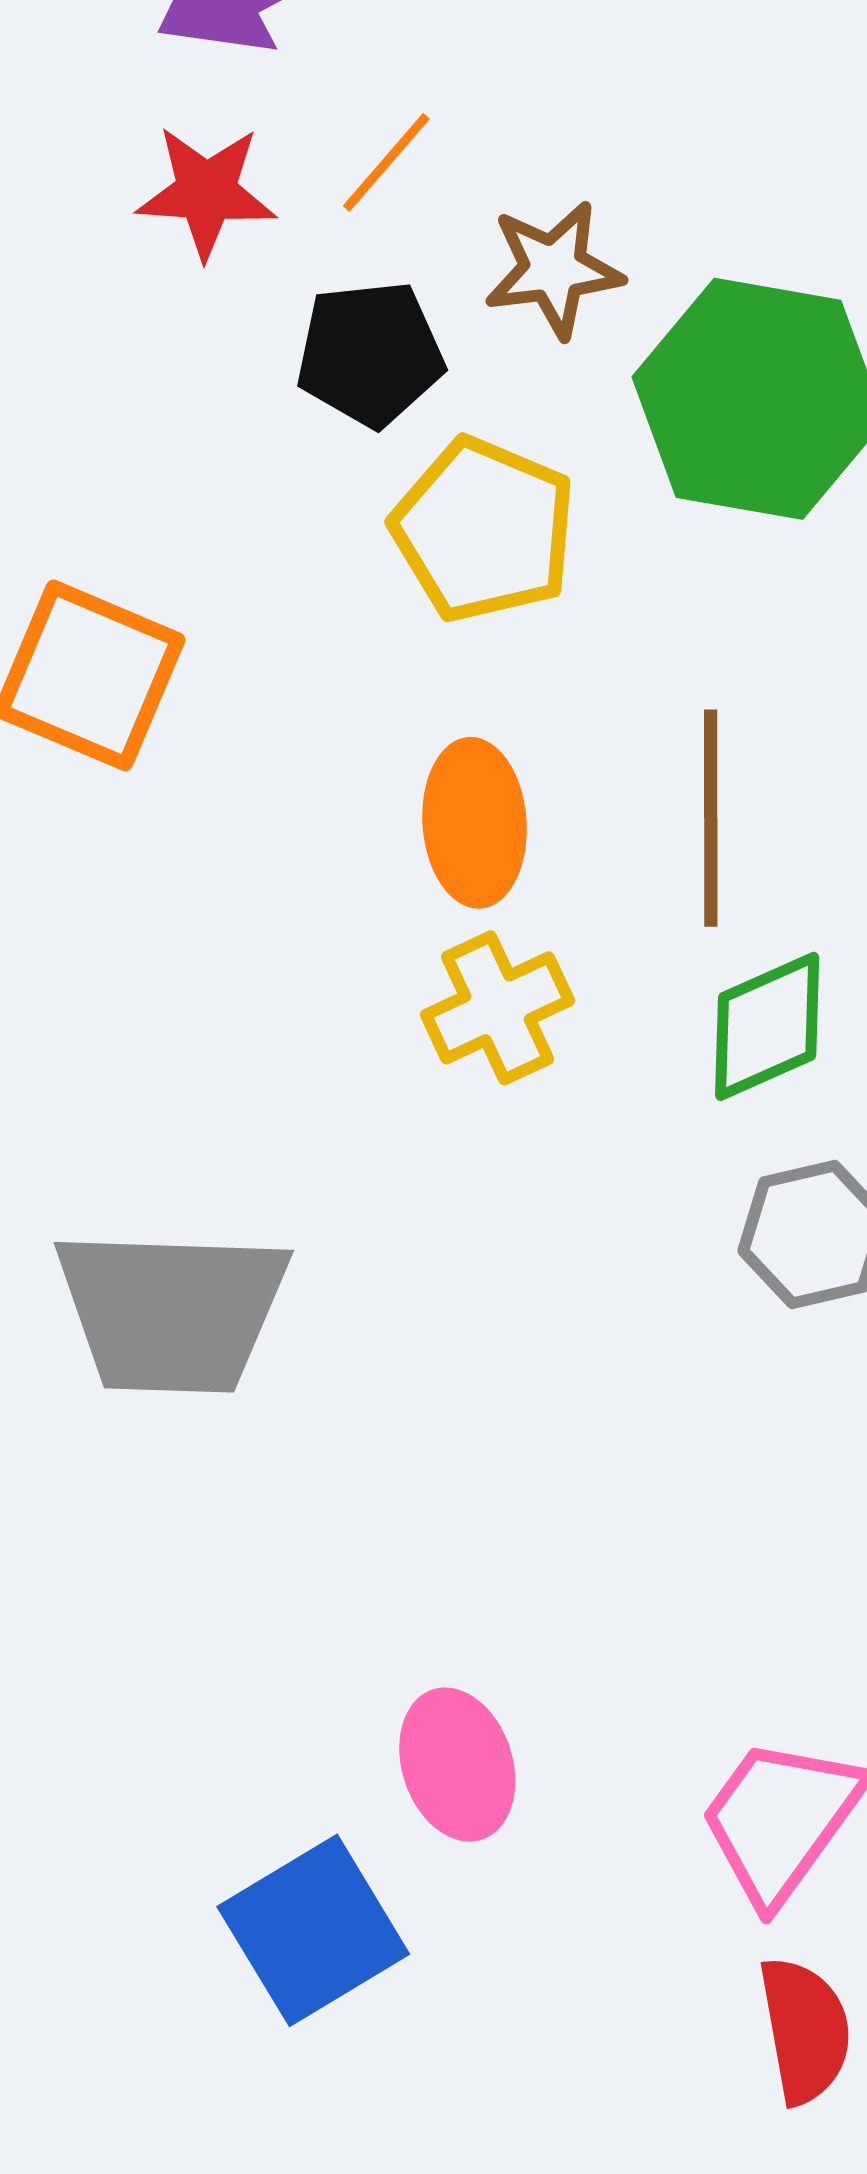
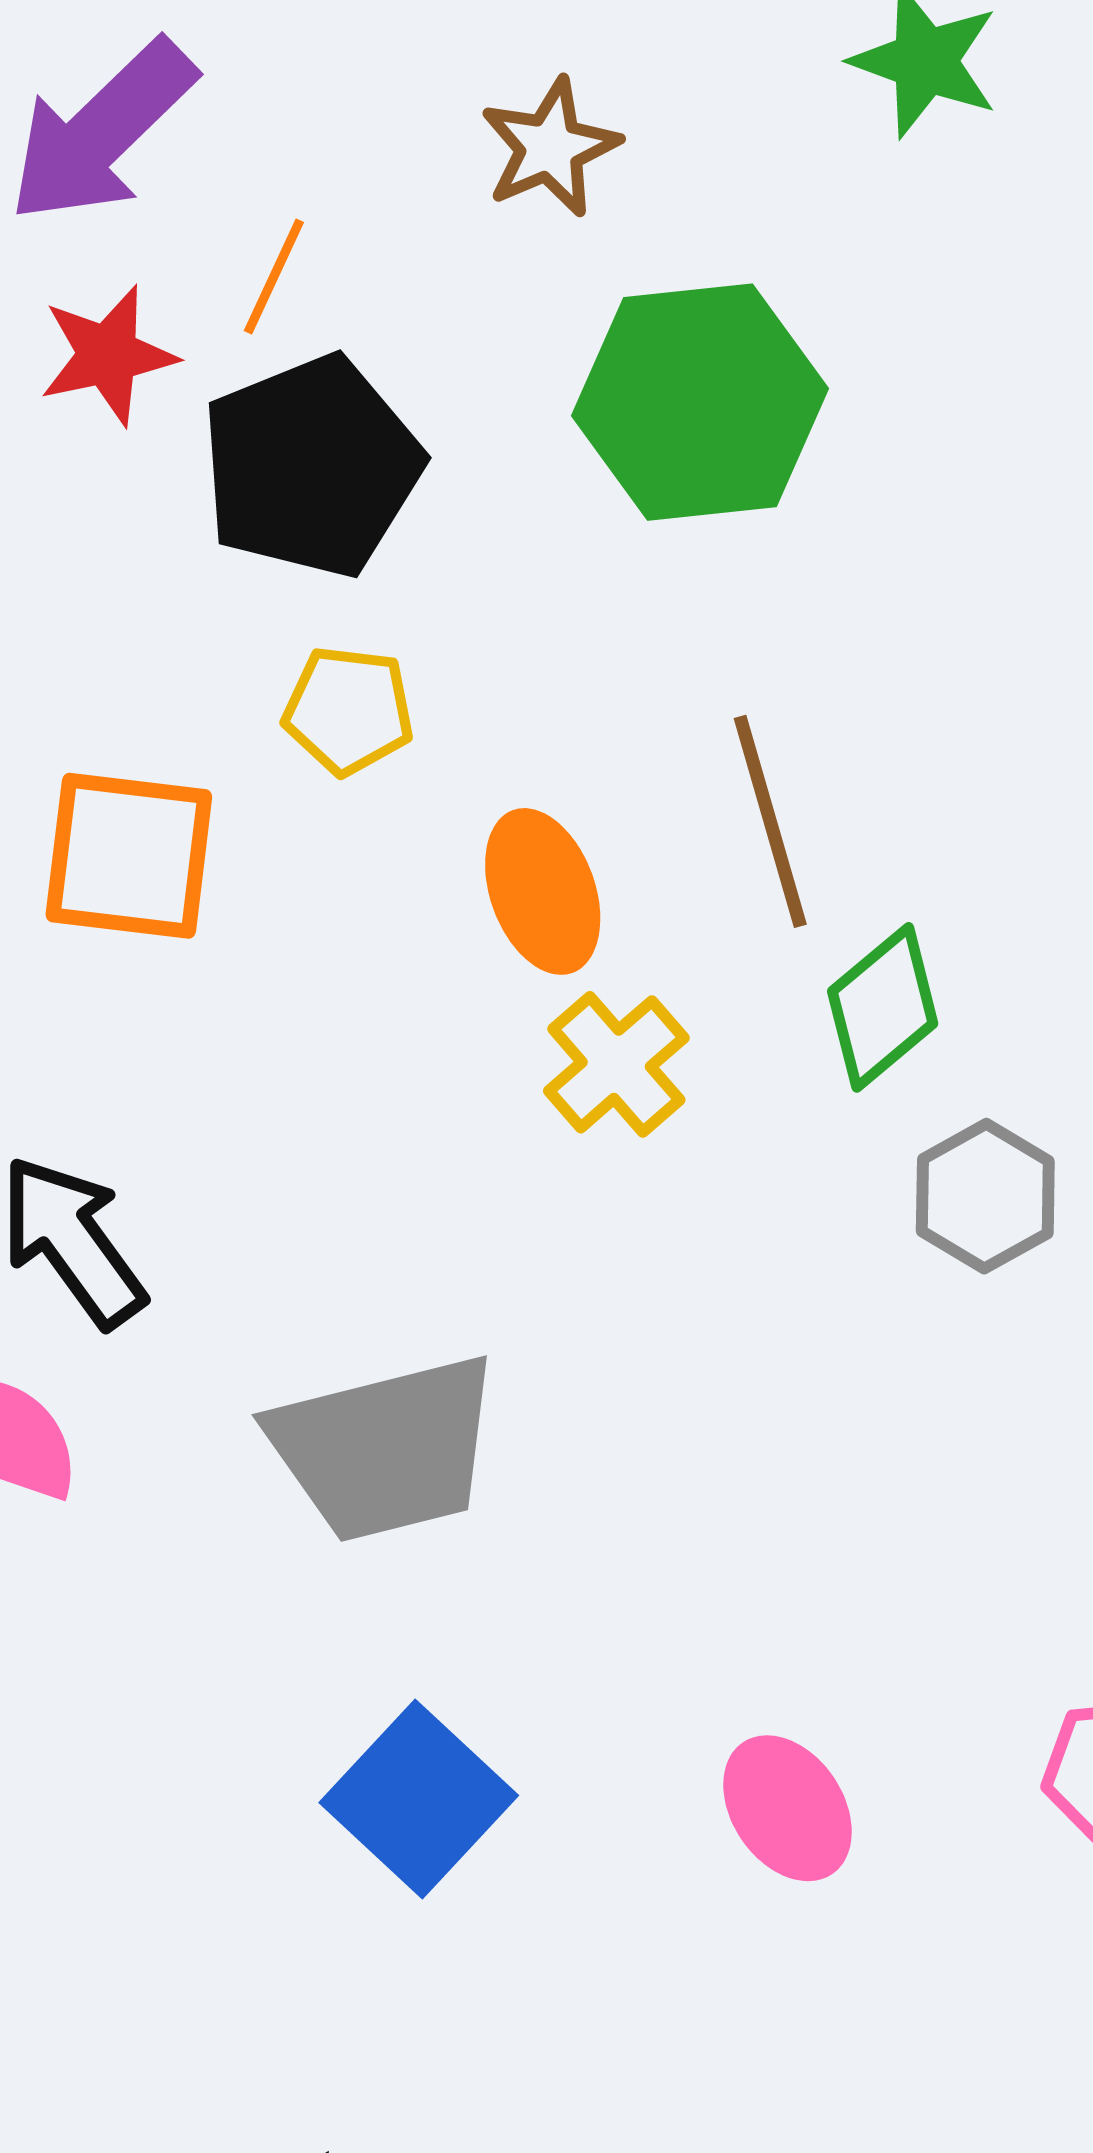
brown star: (554, 269) -> (550, 148), moved
black pentagon: (370, 354) -> (311, 466), size x1.5
yellow pentagon: (484, 530) -> (348, 710), moved, size x0.7
blue square: (313, 1930) -> (419, 1799), moved

